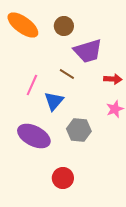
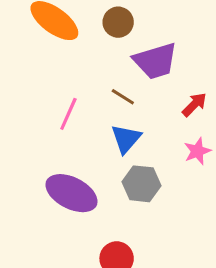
red arrow: (113, 79) -> (194, 105), turned -48
blue triangle: (54, 101) -> (126, 139), moved

